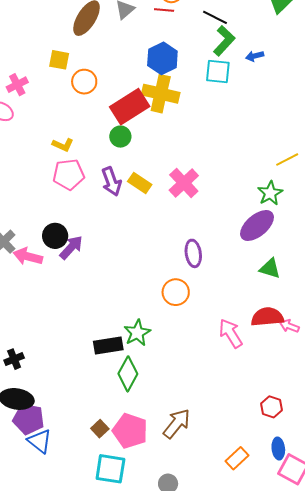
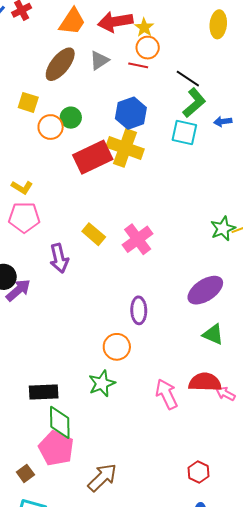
green circle: (120, 137) -> (71, 118), moved
purple arrow: (111, 182) -> (59, 258), moved
green star: (270, 193) -> (223, 229), moved
green star: (137, 333) -> (102, 383), moved
green diamond: (128, 374) -> (60, 422), turned -36
pink pentagon: (130, 431) -> (56, 448), moved

